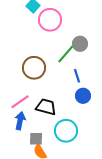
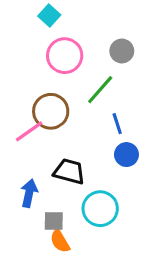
pink circle: (50, 20) -> (65, 56), moved
gray circle: (80, 44) -> (122, 51), moved
pink line: (20, 102) -> (29, 131), moved

